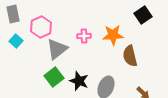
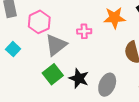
orange star: (113, 35) -> (114, 18), moved
cyan square: (16, 41) -> (13, 49), moved

